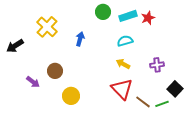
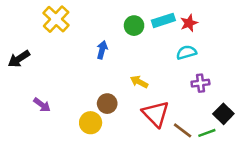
green circle: (103, 12) -> (134, 26), moved
yellow cross: (47, 27) -> (56, 19), moved
cyan semicircle: (125, 41) -> (186, 52), moved
yellow arrow: (123, 64) -> (139, 82), moved
brown circle: (55, 71) -> (107, 104), moved

